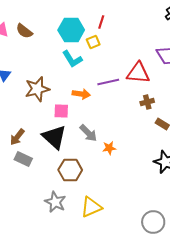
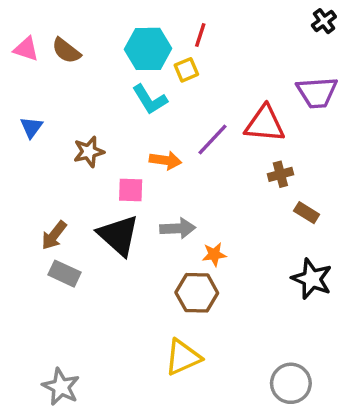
purple line: (108, 82) -> (212, 139), turned -35
brown star: (37, 89) -> (89, 152), size x0.7
gray arrow: (88, 133) -> (178, 228), turned -48
brown hexagon: (70, 170) -> (197, 293), moved
gray star: (55, 202) -> (61, 387), moved

